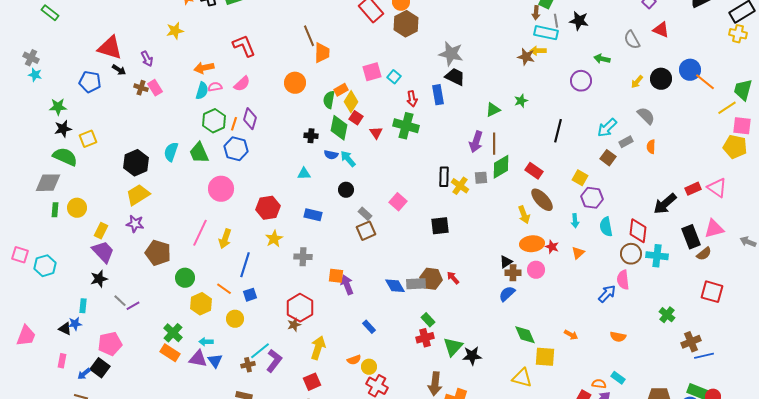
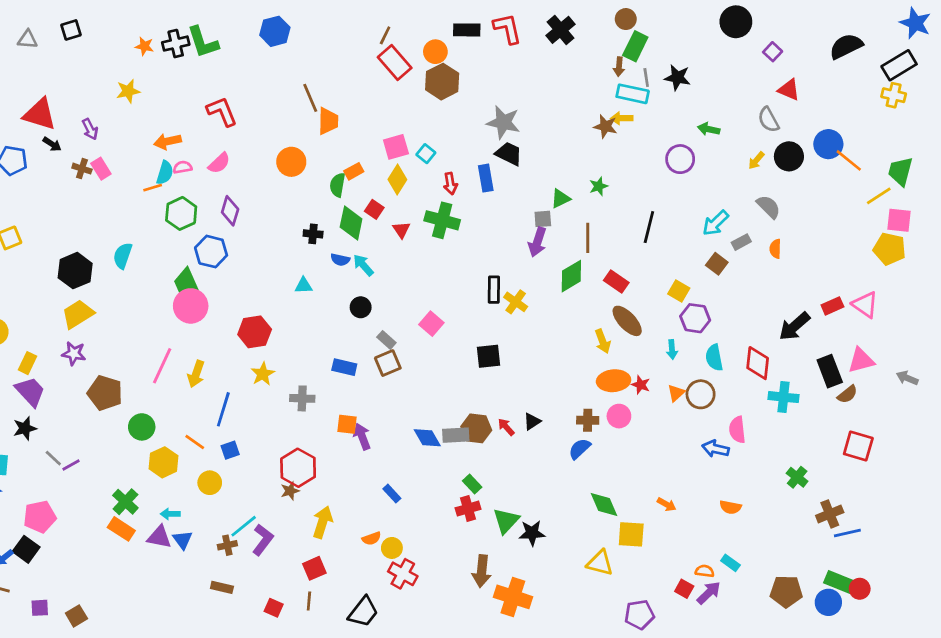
gray semicircle: (632, 40) -> (769, 120), moved
yellow diamond: (351, 102) -> (397, 179), moved
orange line: (234, 124) -> (153, 188), moved, turned 56
brown line: (494, 144) -> (588, 238), moved
green trapezoid: (199, 153) -> (187, 283), moved
gray square: (481, 178) -> (543, 219), moved
blue rectangle: (313, 215) -> (344, 367), moved
brown circle: (631, 254) -> (701, 394), moved
black triangle: (506, 262) -> (532, 422), moved
blue arrow: (607, 294) -> (716, 449), turned -120

